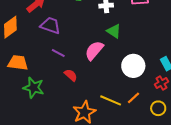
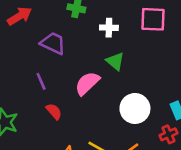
purple trapezoid: (50, 25) -> (53, 43), moved
purple line: (58, 53) -> (41, 81), turned 32

